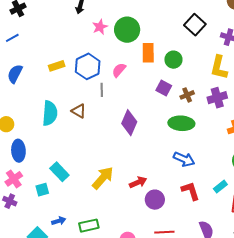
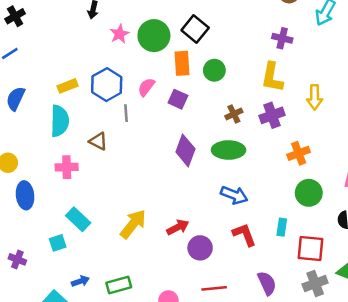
black square: (195, 25) -> (195, 29), moved
purple square: (164, 88) -> (178, 99), moved
cyan semicircle: (50, 113) -> (60, 121), moved
purple diamond: (129, 123) -> (185, 150), moved
pink cross: (14, 179) -> (67, 167), moved, turned 36
cyan rectangle: (220, 187) -> (282, 227), turned -40

